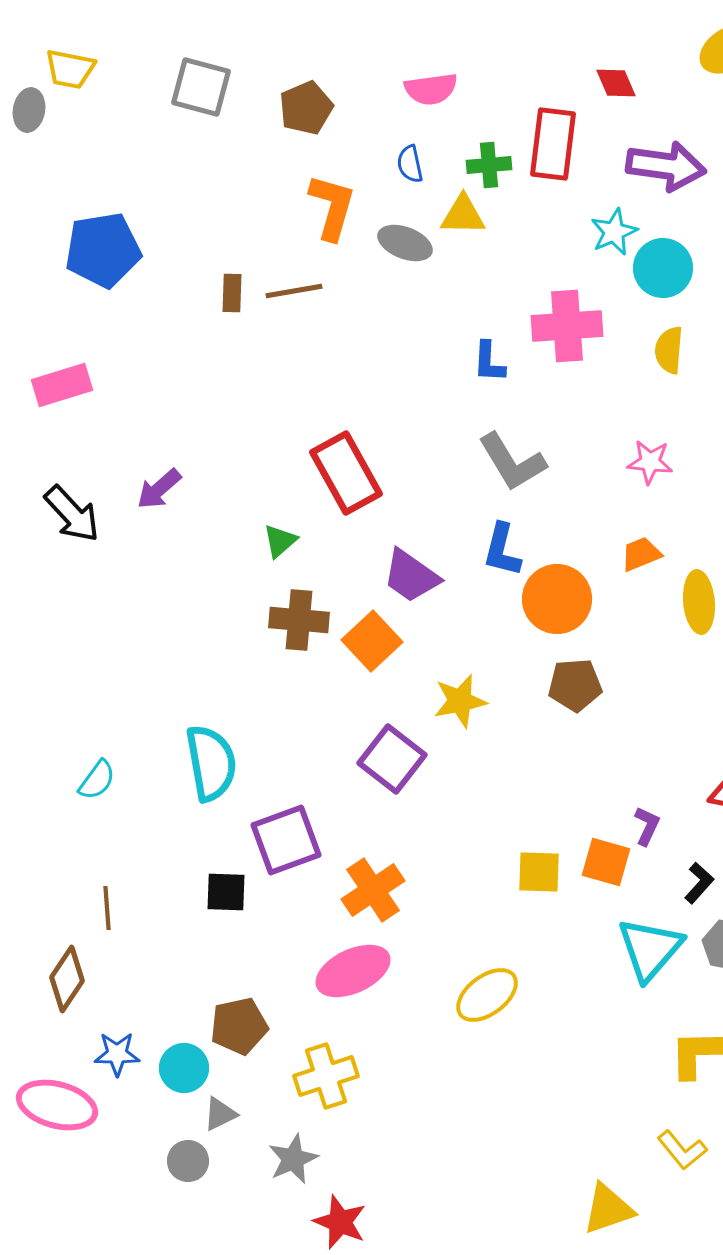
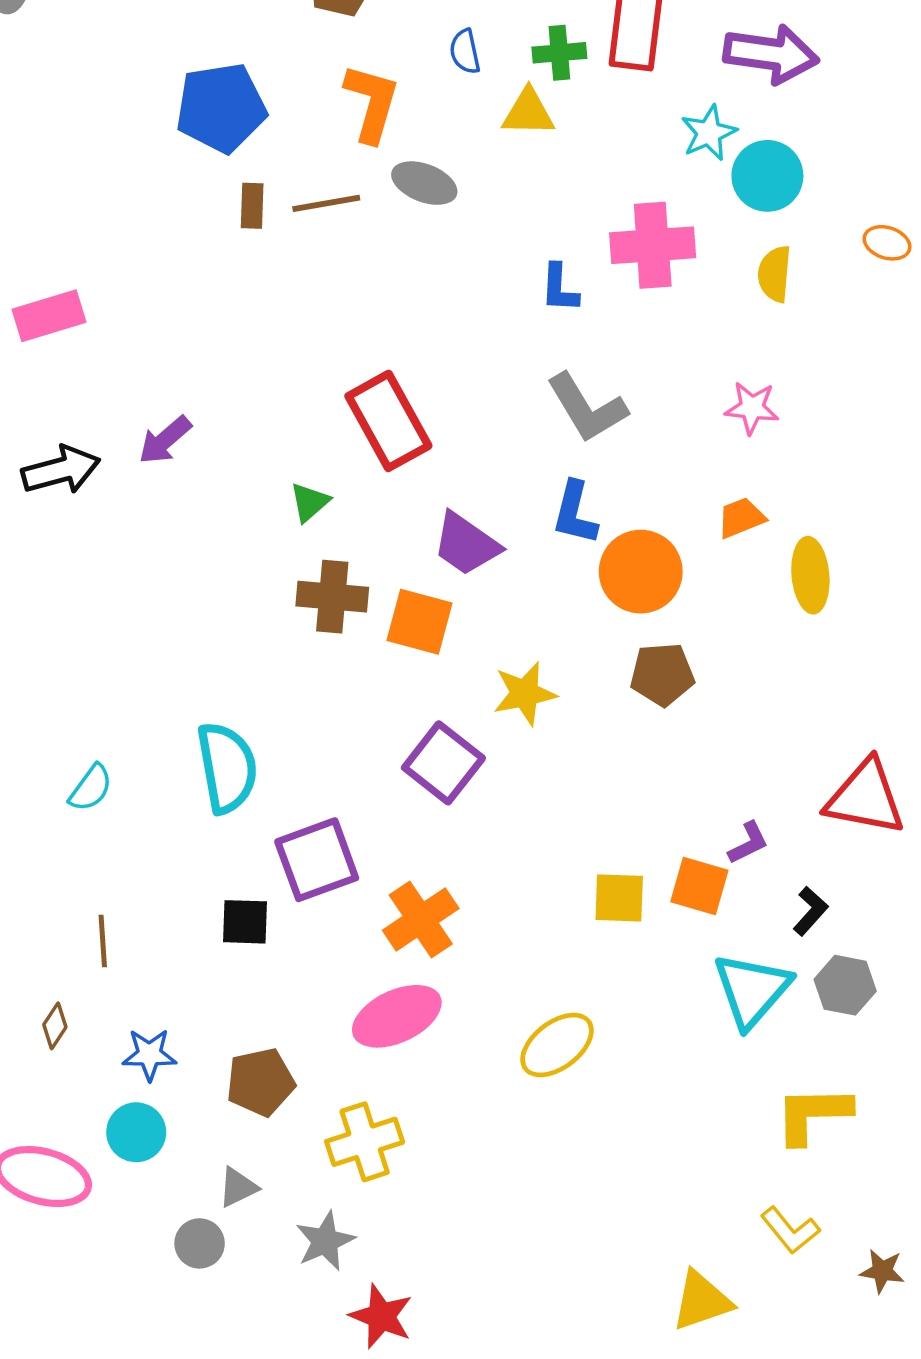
gray ellipse: (405, 243) -> (424, 183), moved
blue pentagon: (103, 250) -> (221, 108), moved
black arrow: (72, 514) -> (61, 470), turned -62
orange square: (372, 641) -> (420, 622), turned -32
purple L-shape: (647, 826) -> (748, 843), turned 39
brown diamond: (67, 979) -> (55, 1026), size x0.6
blue star: (117, 1054) -> (149, 1055), moved
cyan circle: (184, 1068) -> (136, 1132), moved

